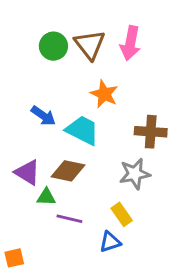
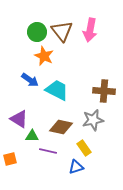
orange star: (104, 94) -> (44, 56), moved
brown diamond: (68, 171) -> (61, 127), moved
orange square: (14, 258) -> (10, 159), moved

